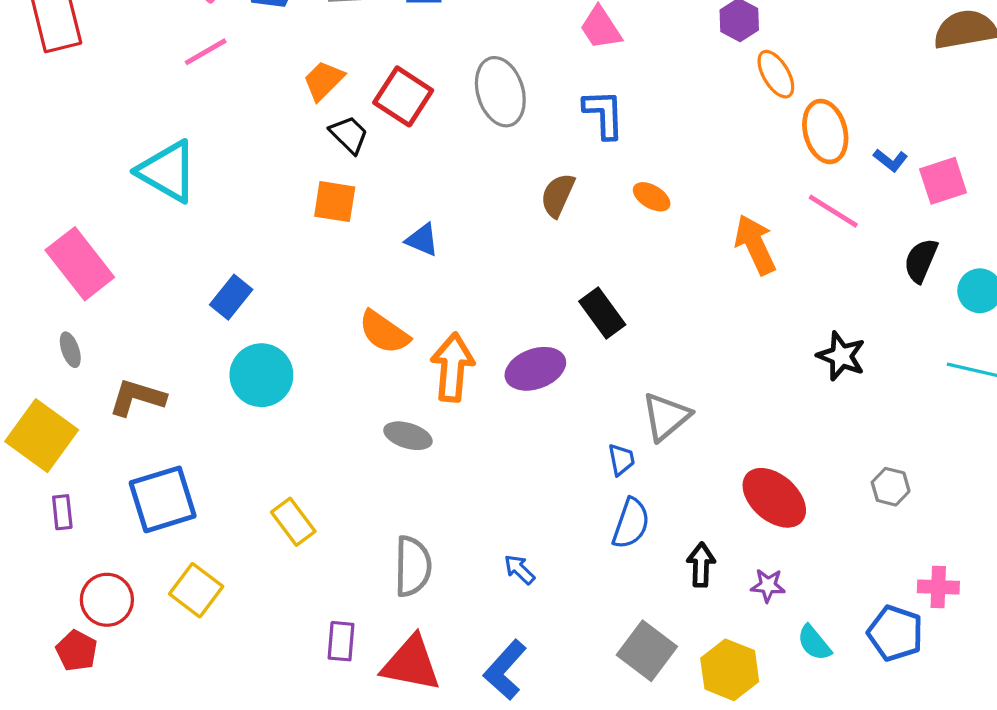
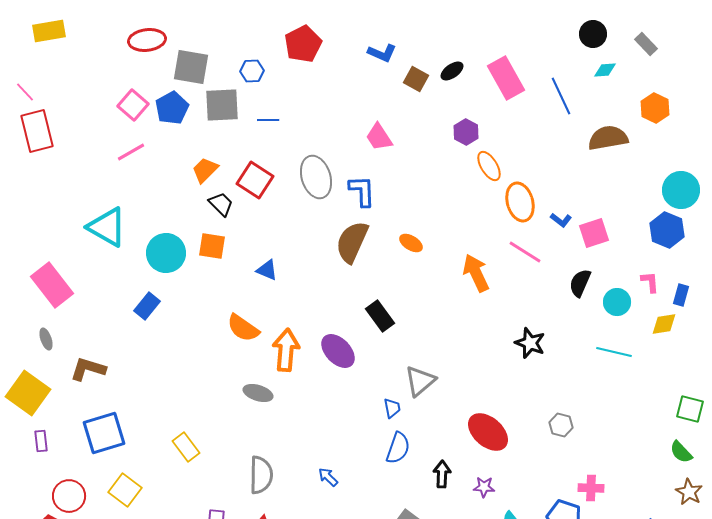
blue L-shape: (604, 114) -> (362, 191), moved
brown semicircle: (558, 195) -> (352, 242), size x1.5
purple ellipse: (535, 369) -> (338, 351), turned 66
cyan circle: (261, 375) -> (166, 253), moved

